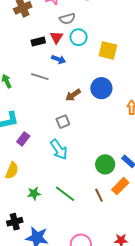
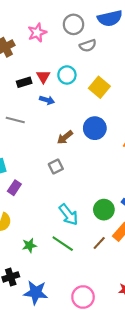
gray semicircle: (67, 19) -> (88, 46), moved
yellow square: (108, 50) -> (99, 87), turned 30
gray line: (40, 77) -> (15, 120), moved
cyan arrow: (59, 149) -> (69, 215), moved
brown line: (99, 195) -> (99, 243), turned 72

